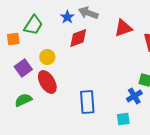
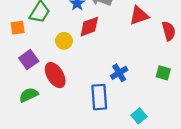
yellow circle: (47, 57) -> (64, 41), moved
blue cross: (134, 96) -> (119, 73), moved
cyan square: (123, 119) -> (139, 116), turned -32

